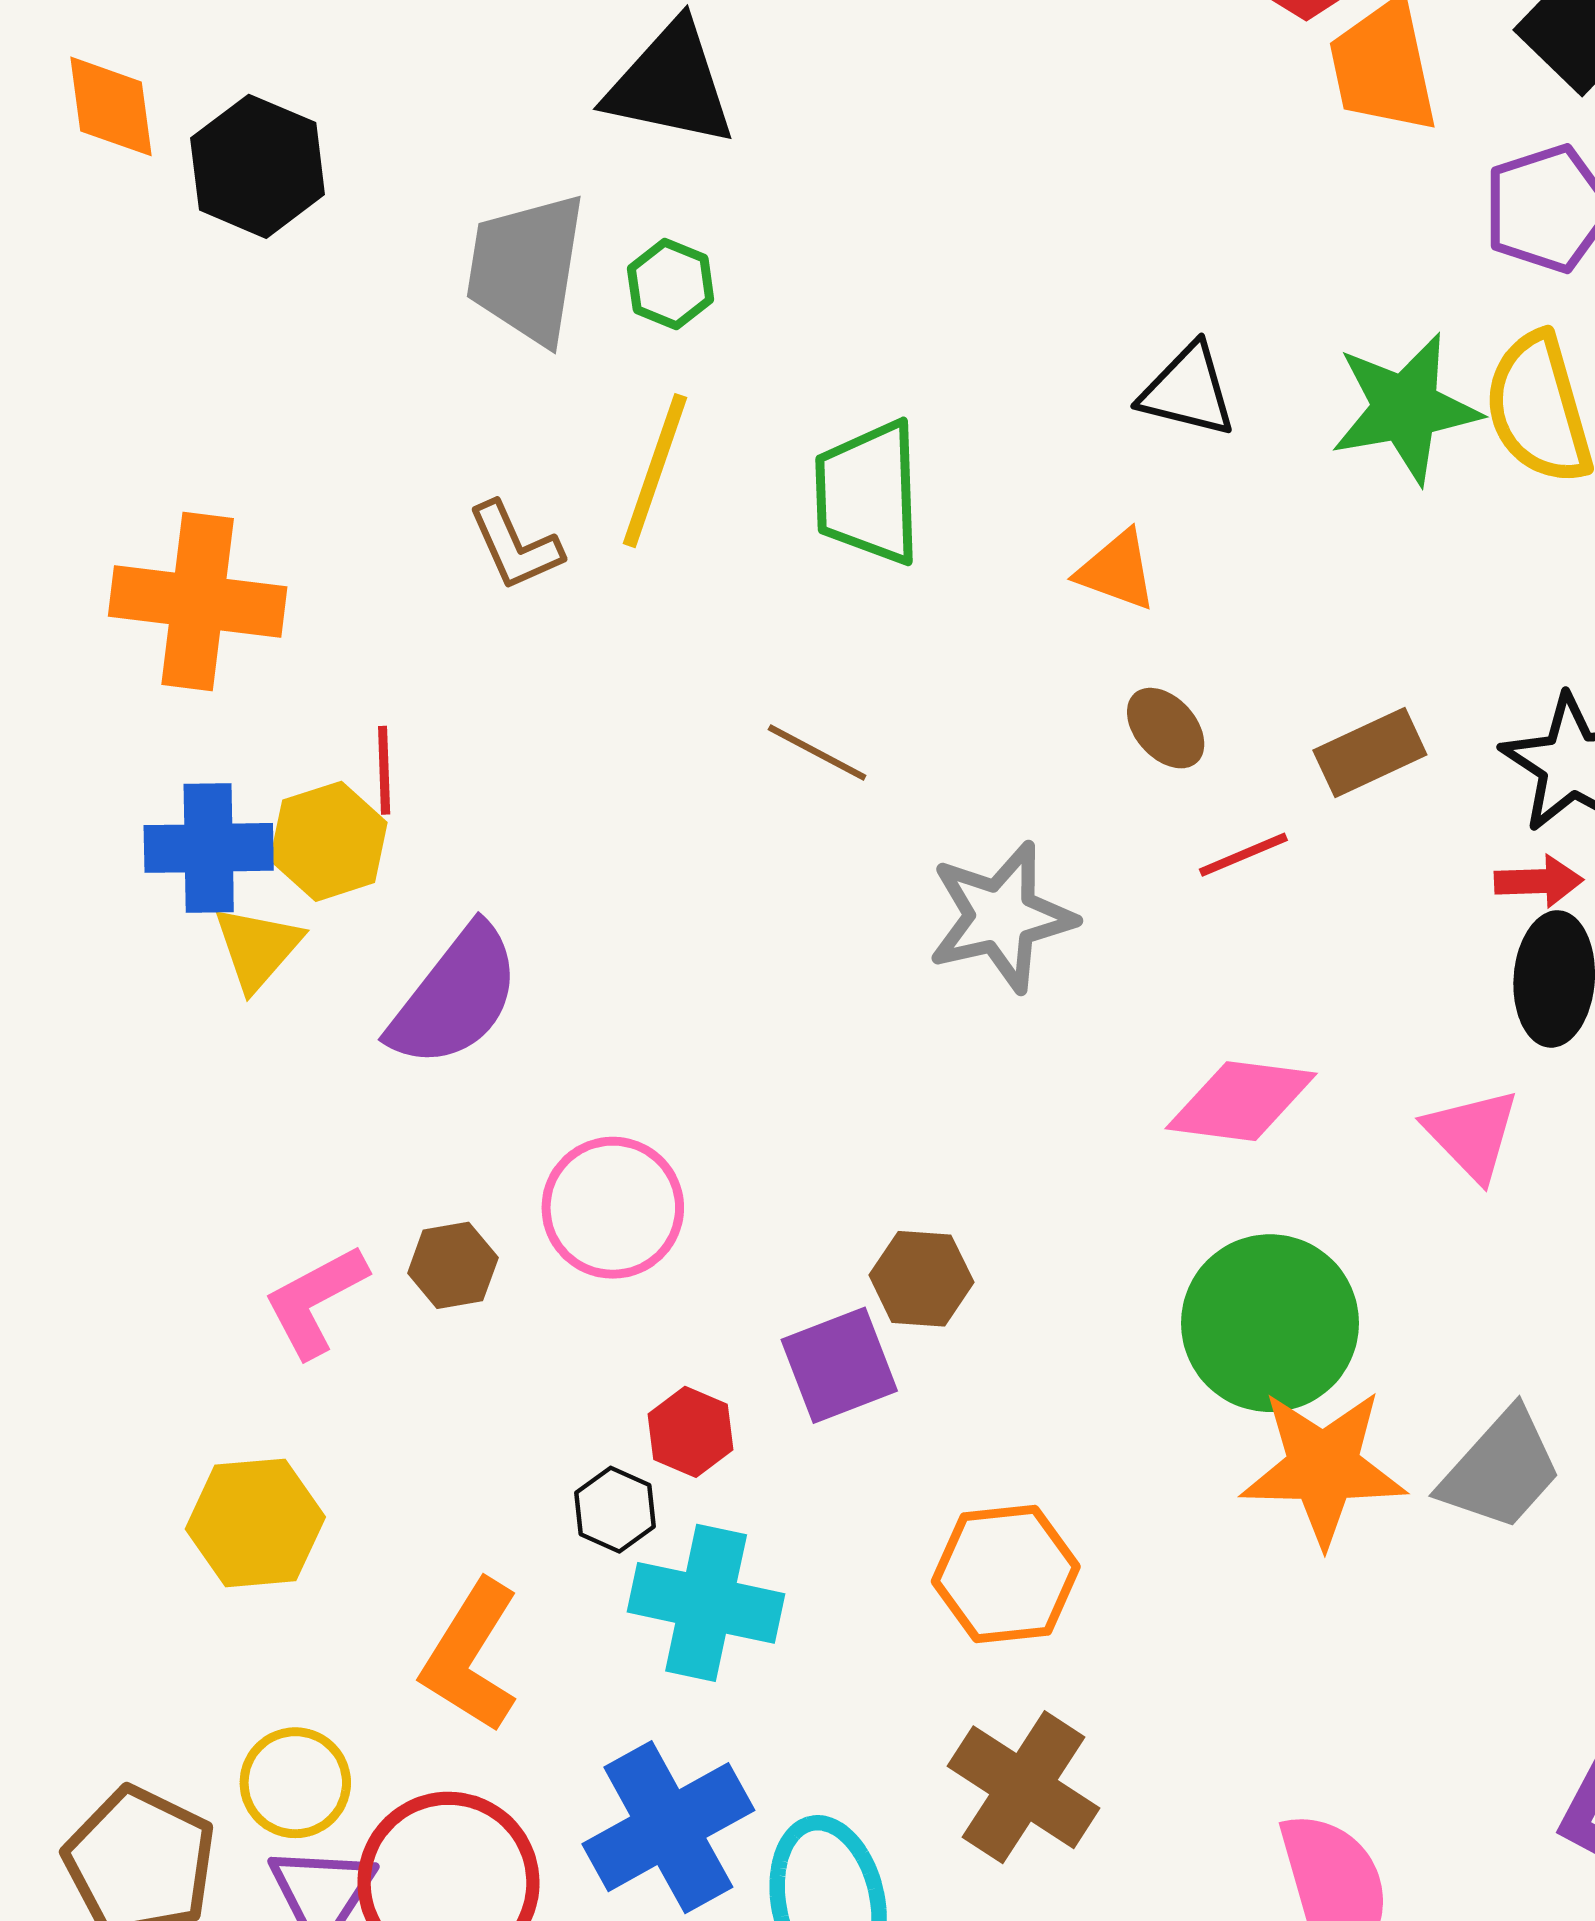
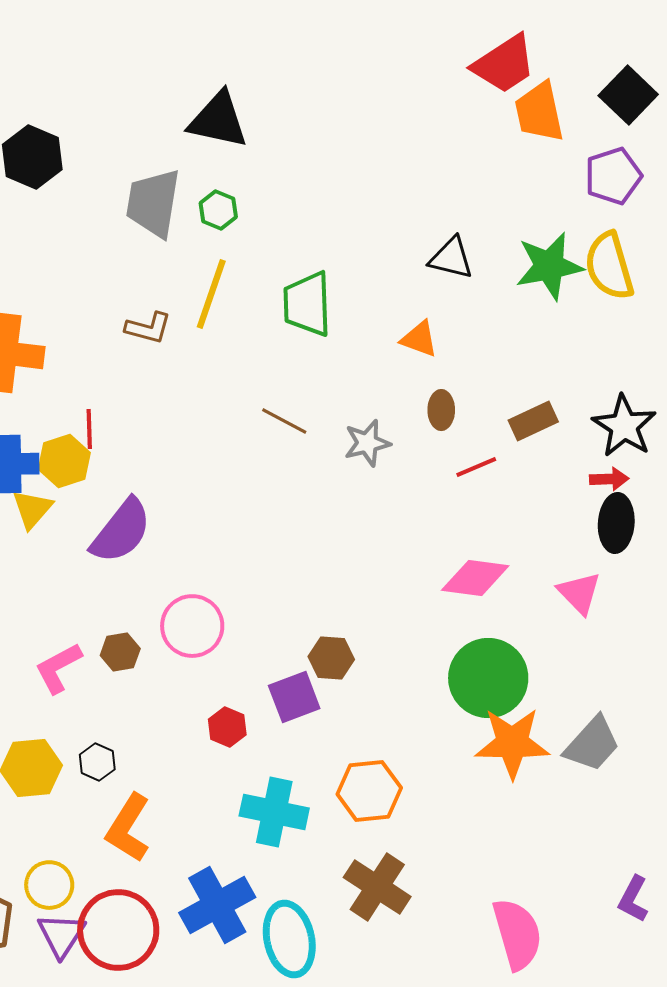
brown L-shape: (515, 546) -> (148, 328), turned -51
brown ellipse: (1166, 728) -> (441, 410), turned 42
gray star: (1001, 917) -> (367, 443), moved, size x0.7
black hexagon: (615, 1510) -> (97, 762), moved
cyan cross: (706, 1603) -> (274, 812), moved

